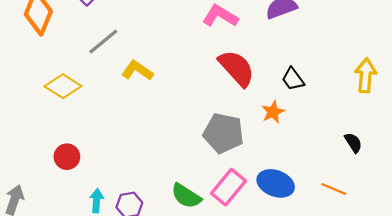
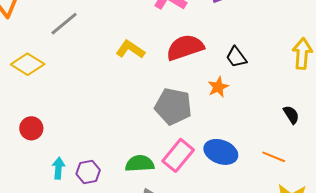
red semicircle: (237, 68) -> (185, 47), turned -66
yellow L-shape: (137, 70) -> (130, 49), moved
green semicircle: (186, 196) -> (140, 164), turned 144

